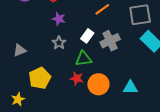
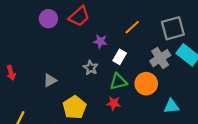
purple star: (59, 19) -> (100, 41), moved
gray cross: (110, 41) -> (160, 58), moved
orange circle: (98, 84) -> (146, 84), moved

